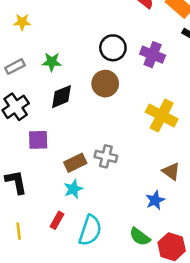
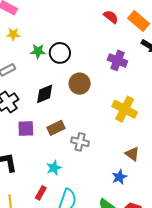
black circle: (113, 48) -> (60, 53), moved
green star: (52, 62) -> (38, 51), moved
brown rectangle: (75, 163) -> (56, 128), moved

